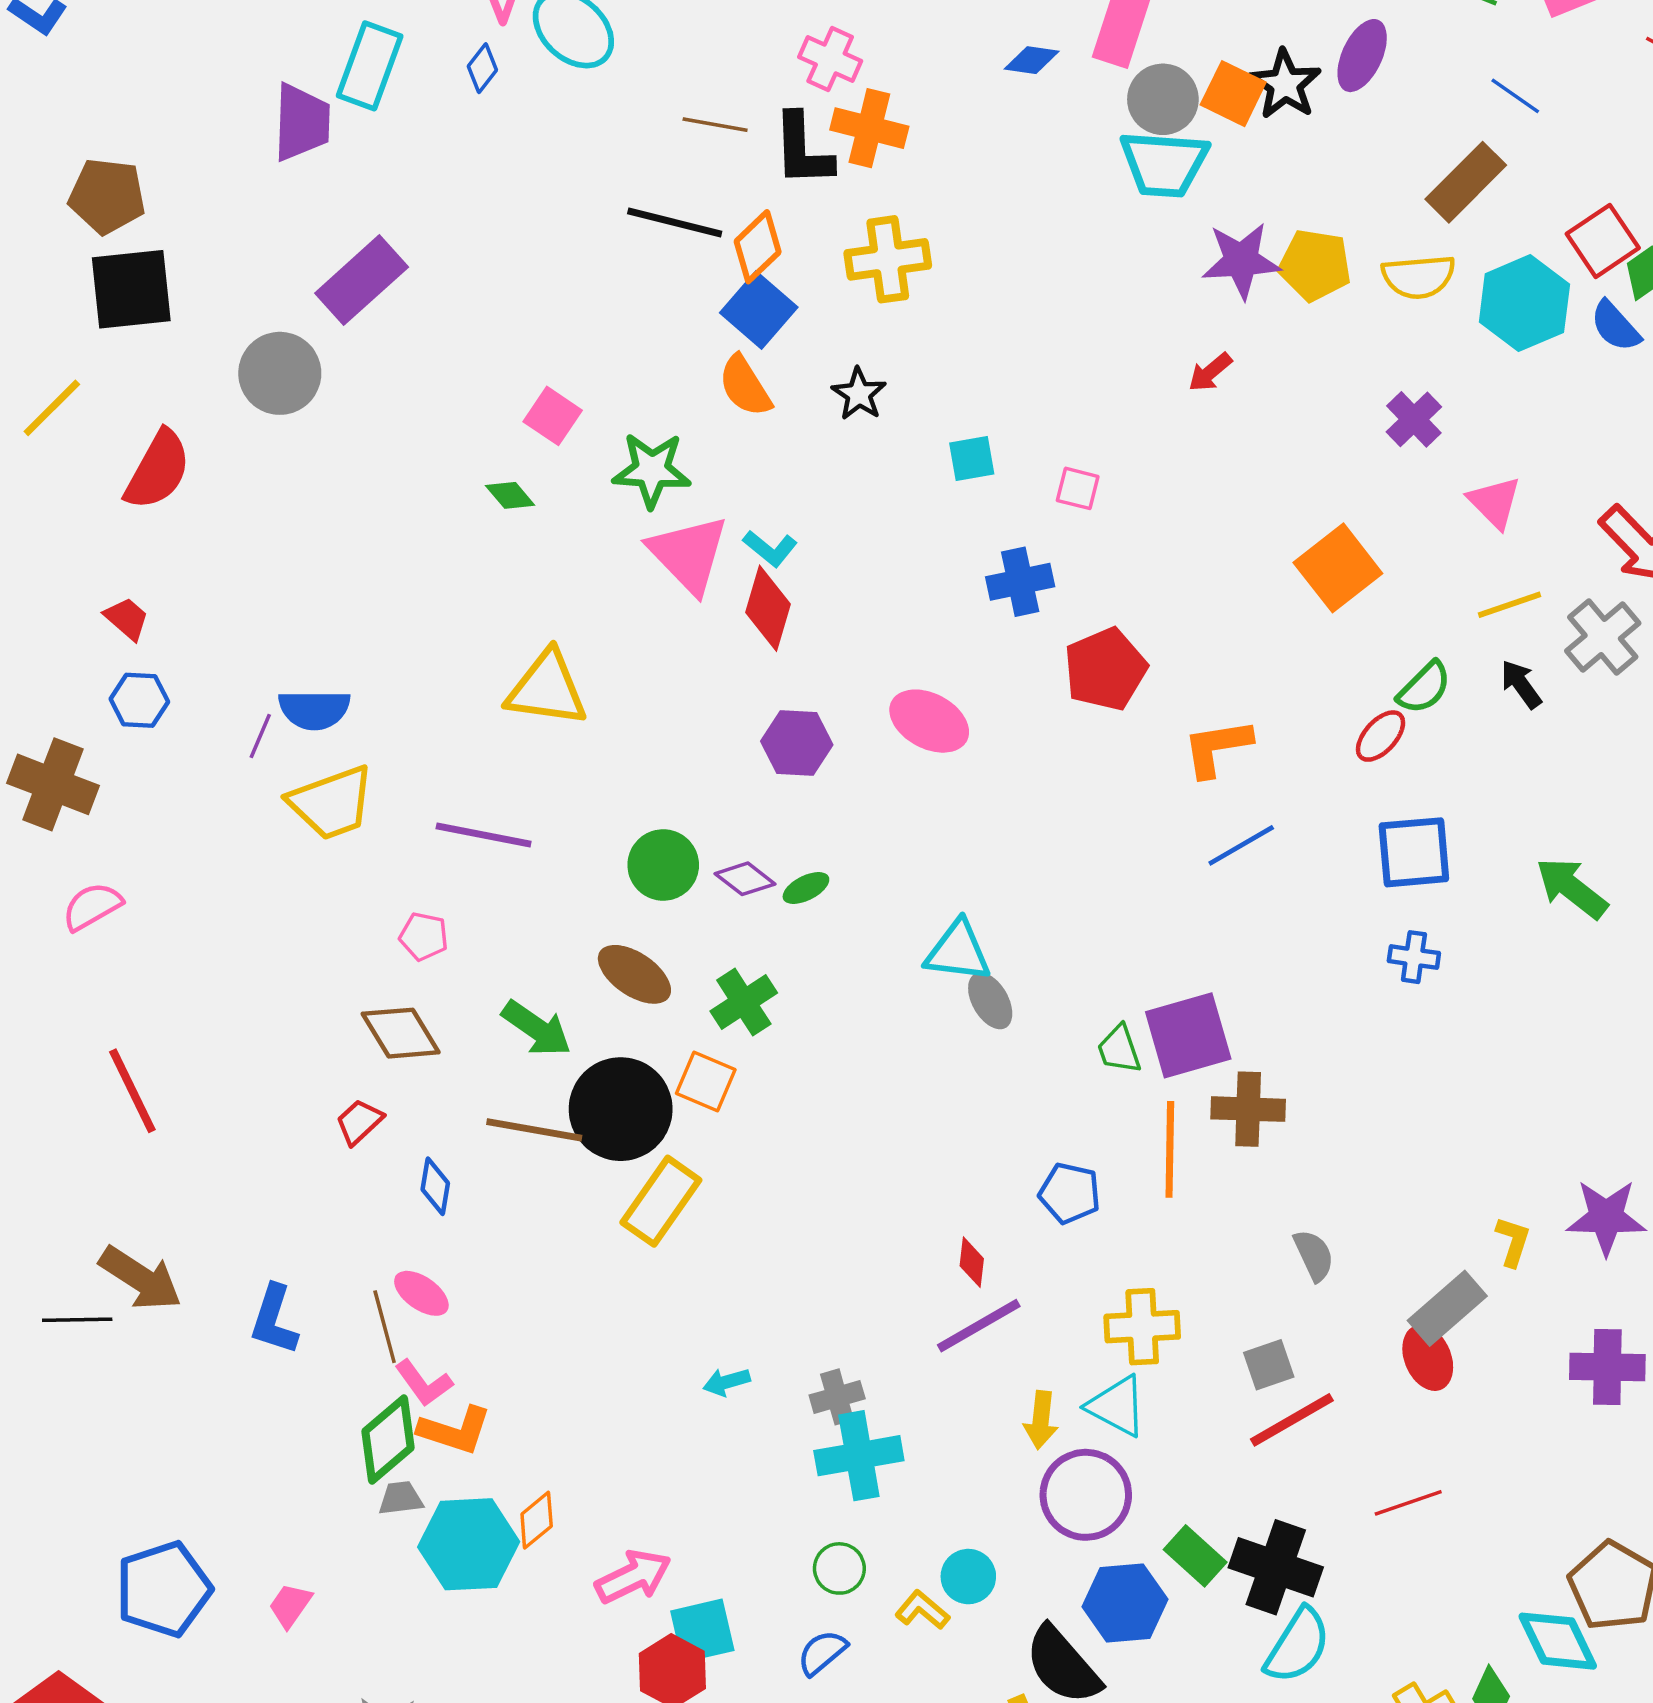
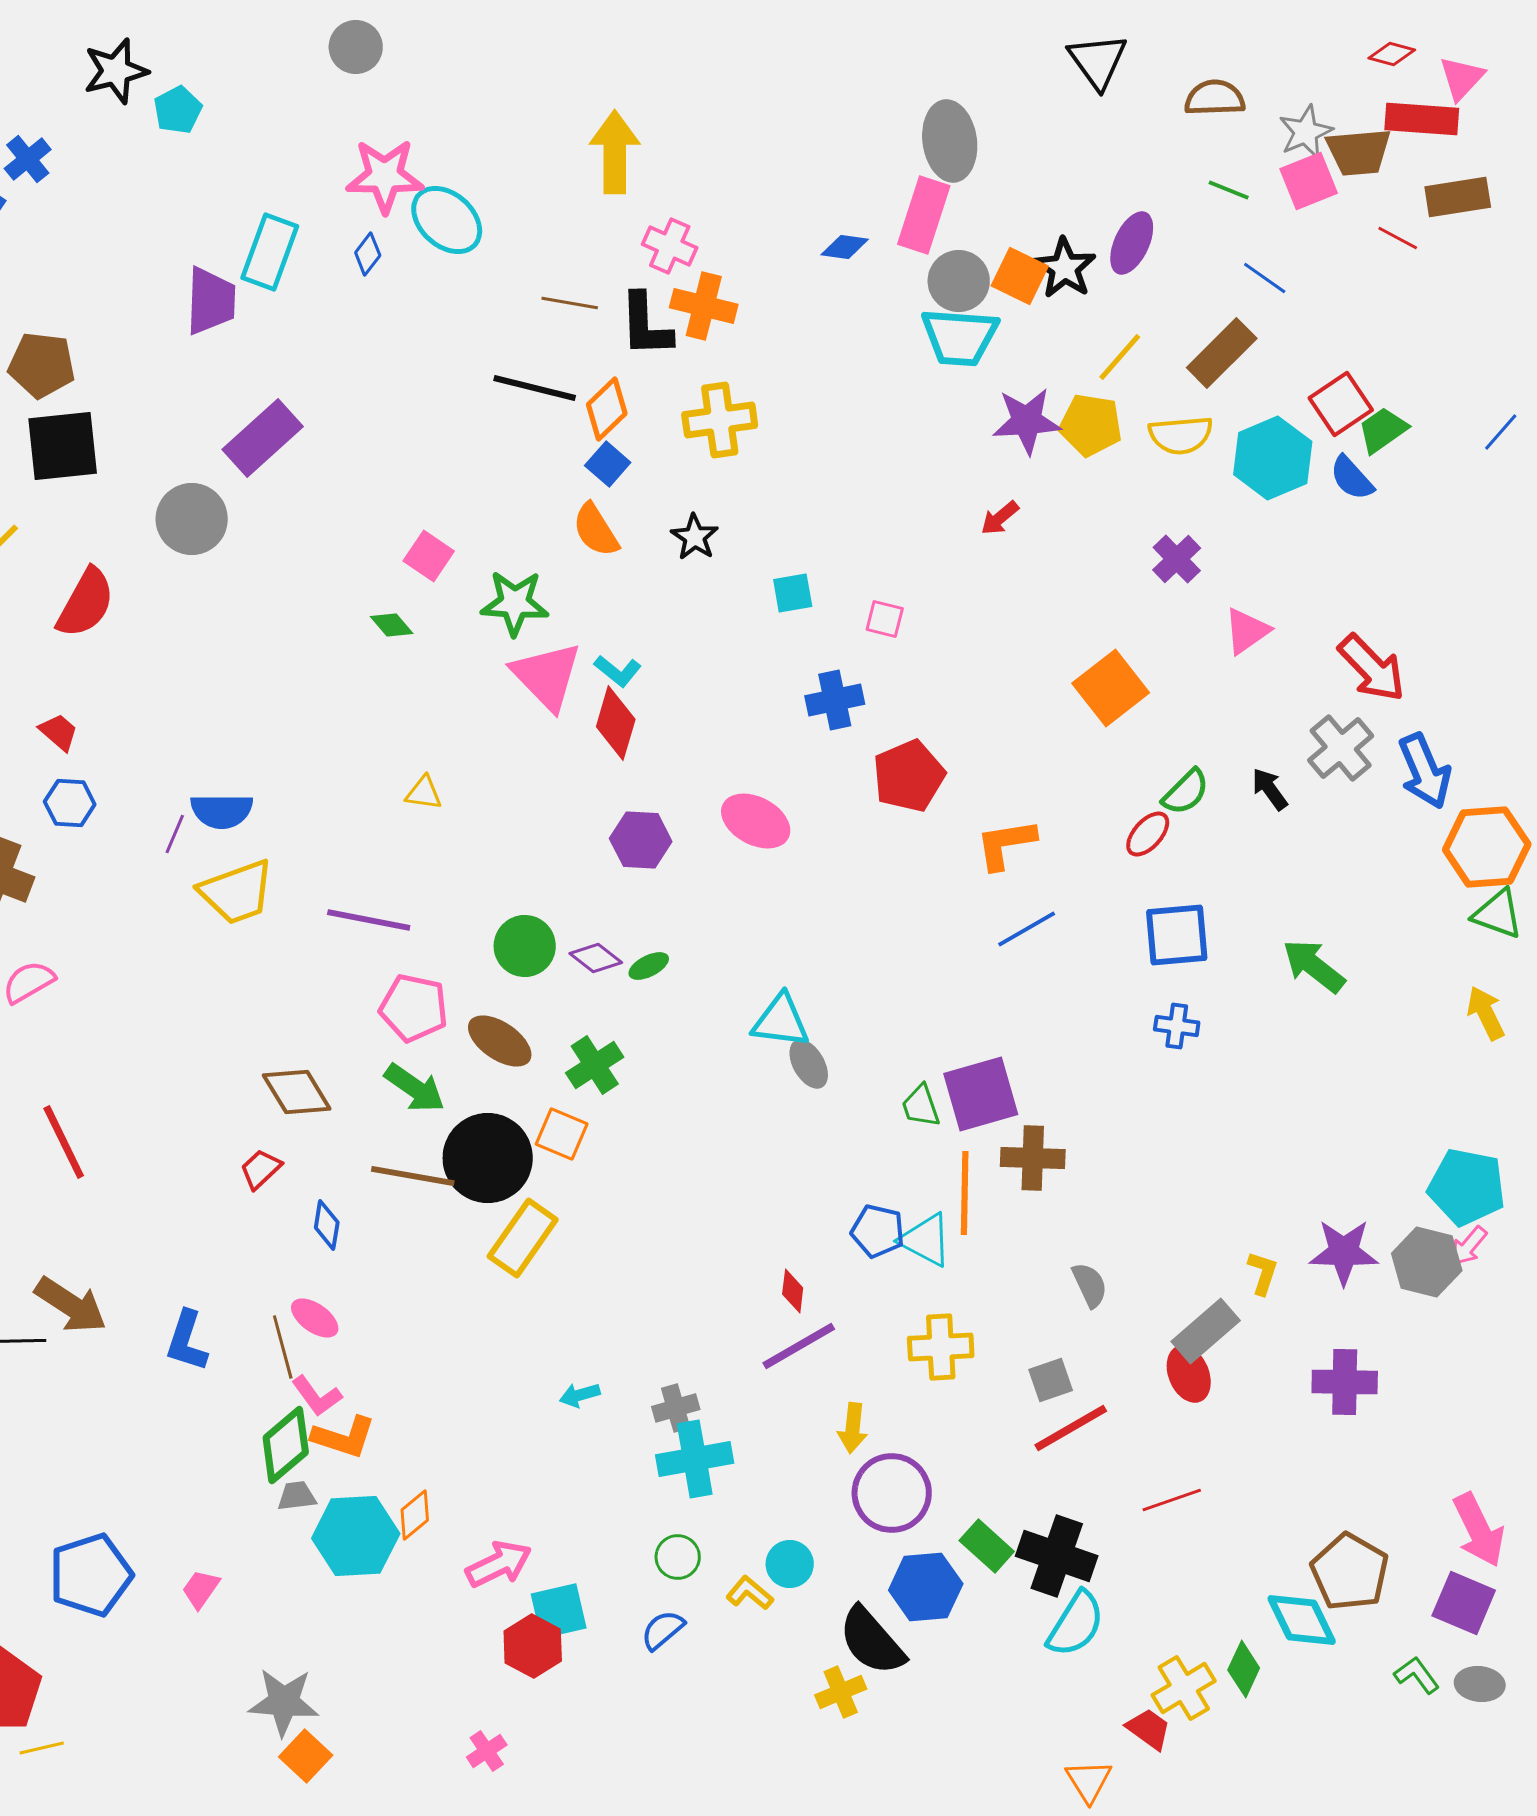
blue square: (759, 310) -> (608, 464), size x0.7
pink triangle: (1495, 502) -> (1247, 631), turned 40
yellow line: (1509, 605) -> (1120, 357), moved, turned -30
yellow triangle: (547, 689) -> (424, 793), size x0.5
pink pentagon: (424, 936) -> (414, 1008), moved, size x1.6
cyan triangle: (1117, 1406) -> (926, 1240), moved

